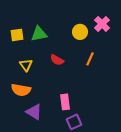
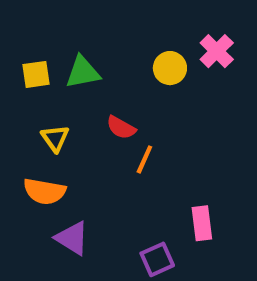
orange line: (90, 59) -> (144, 159), moved
pink rectangle: (65, 102) -> (202, 223), moved

